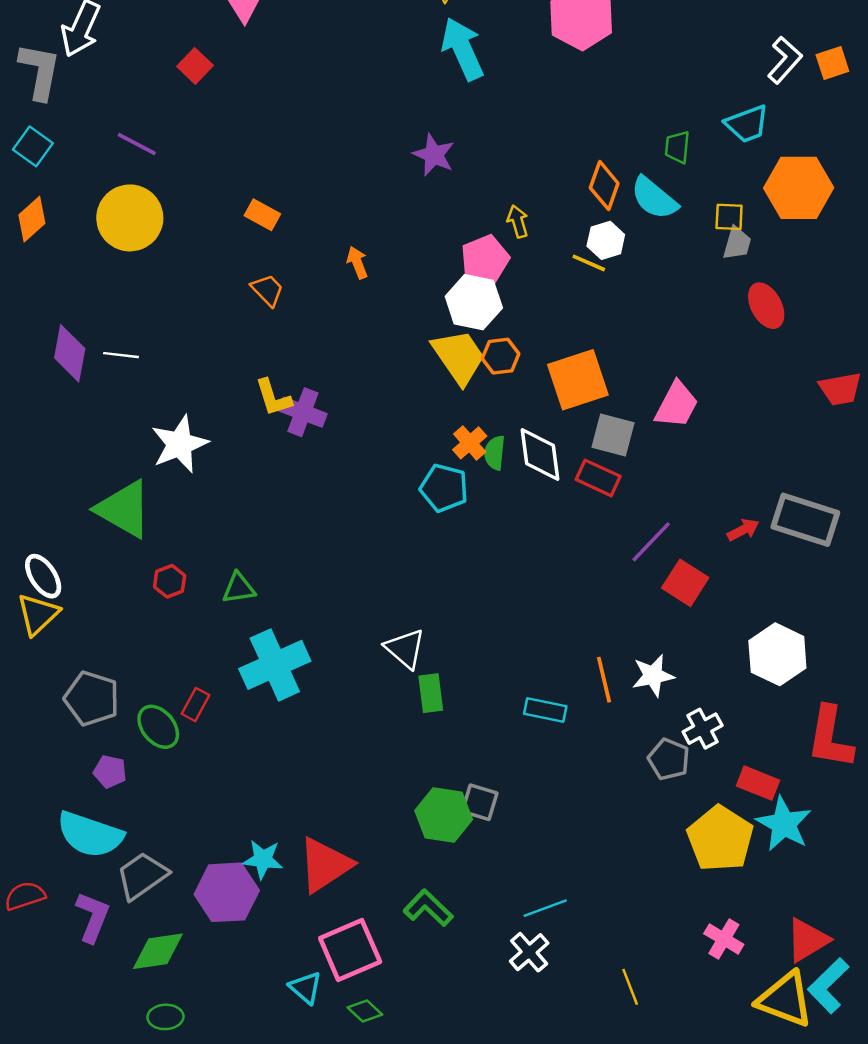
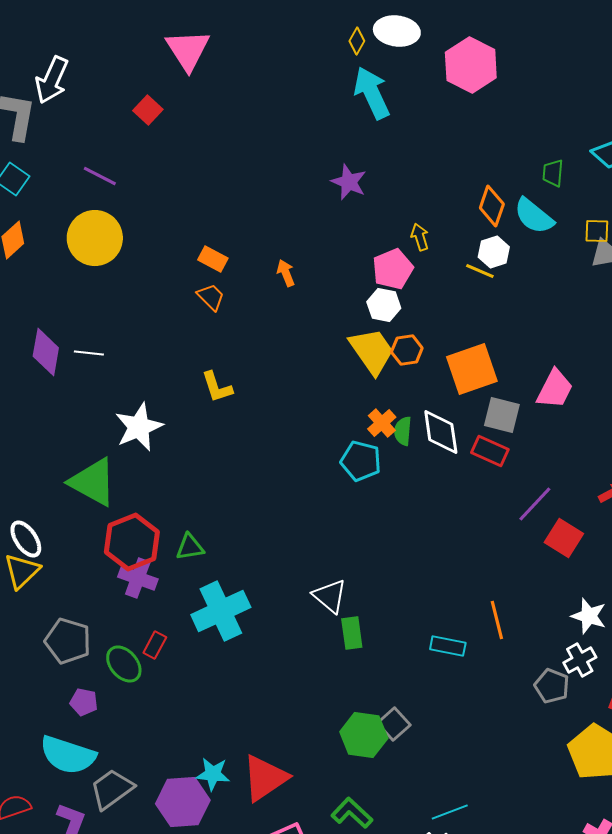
orange rectangle: (262, 215) -> (213, 259), moved
white hexagon: (474, 302) -> (384, 305), size x0.7
purple cross: (303, 412) -> (138, 578), moved
red hexagon: (170, 581) -> (132, 542), size x2.0
white star: (653, 676) -> (589, 616), moved, turned 30
gray square: (480, 802) -> (394, 724), turned 32

